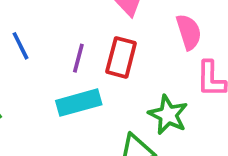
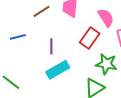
blue line: (21, 46) -> (18, 37), moved, turned -63
red rectangle: (121, 57) -> (90, 38), moved, turned 35

